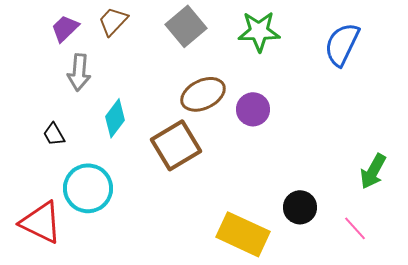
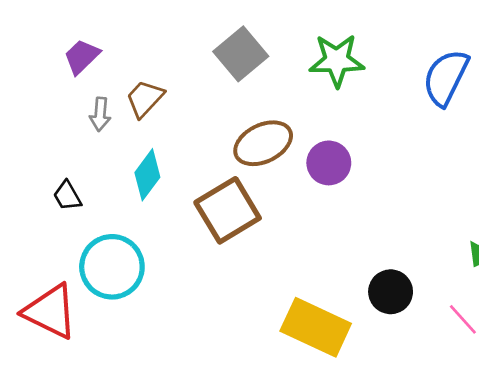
brown trapezoid: (113, 21) -> (145, 99), moved
gray arrow: (79, 72) -> (100, 114), size x0.7

